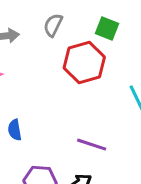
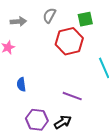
green square: (107, 29) -> (85, 19), turned -35

